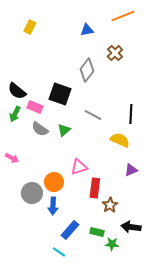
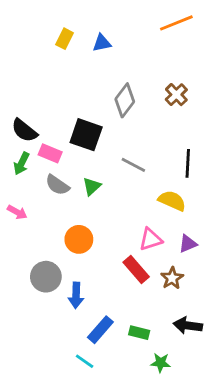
yellow rectangle: (30, 27) -> (65, 39), moved
blue triangle: (87, 30) -> (102, 43), moved
brown cross: (115, 53) -> (176, 95), moved
pink arrow: (12, 158) -> (17, 212), moved
pink triangle: (79, 167) -> (151, 239), moved
orange circle: (54, 182) -> (79, 239), moved
red rectangle: (95, 188) -> (136, 270), turned -48
brown star: (110, 205) -> (172, 278), moved
green star: (112, 244) -> (161, 363), moved

